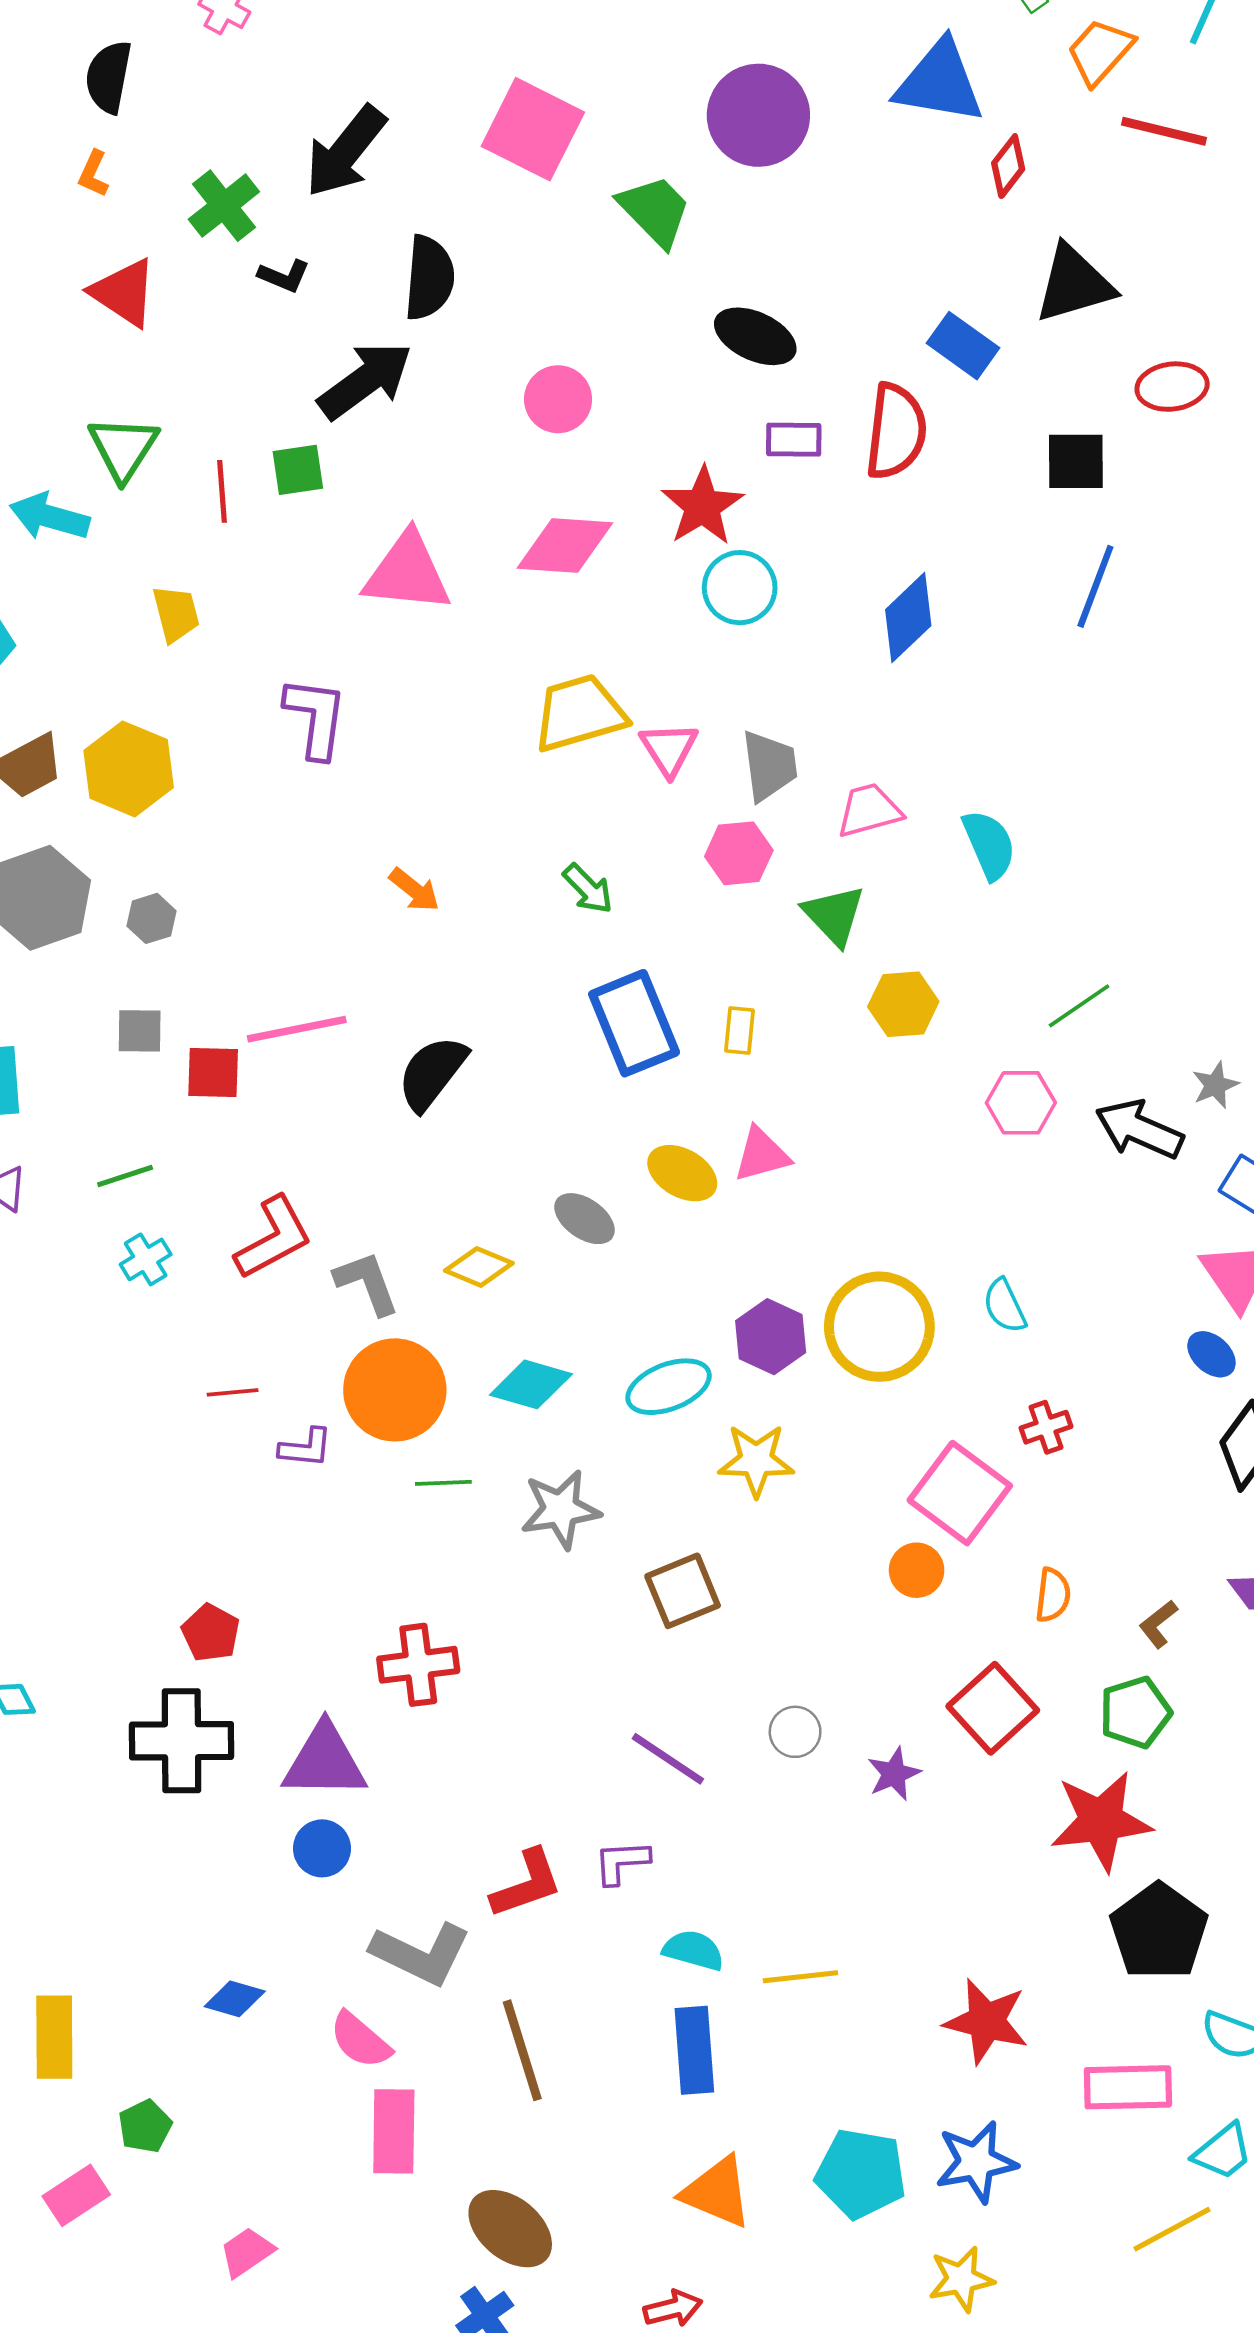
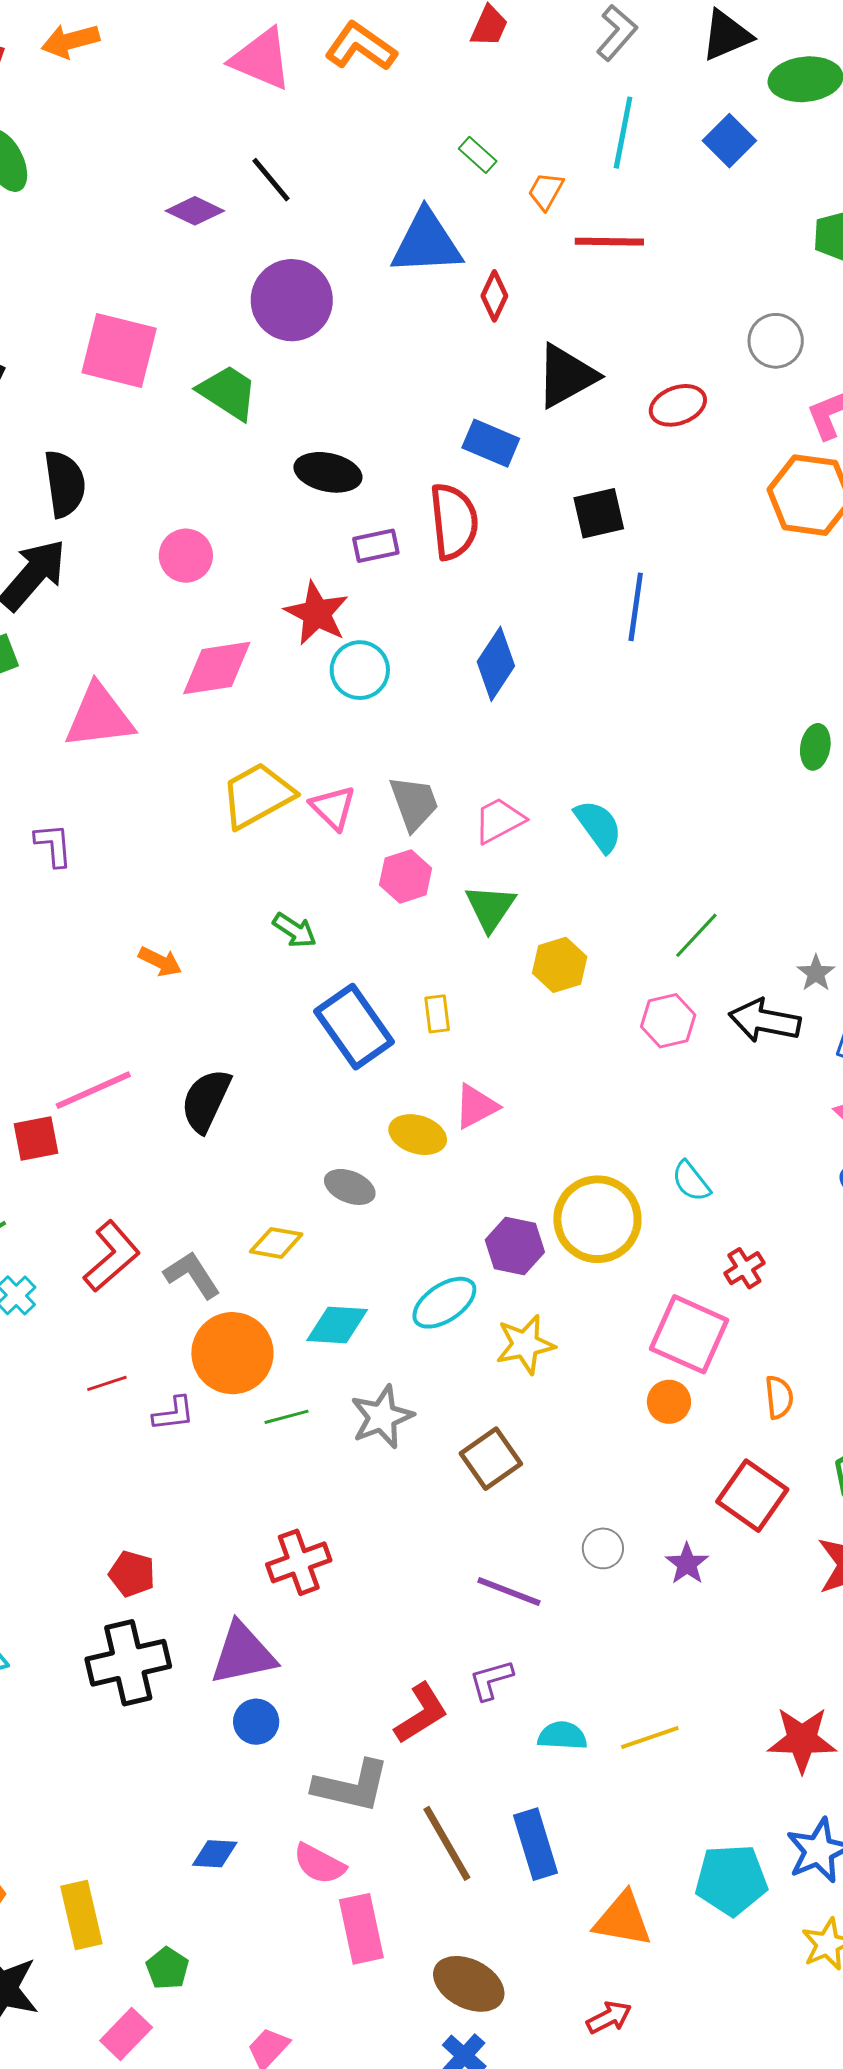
orange trapezoid: (1100, 52) -> (546, 191), size x0.7
red ellipse: (1172, 387) -> (678, 405), moved
purple L-shape: (316, 718) -> (53, 845), size x0.7
green triangle: (834, 915) -> (490, 908), turned 30
blue rectangle: (694, 2050) -> (535, 1844), moved

